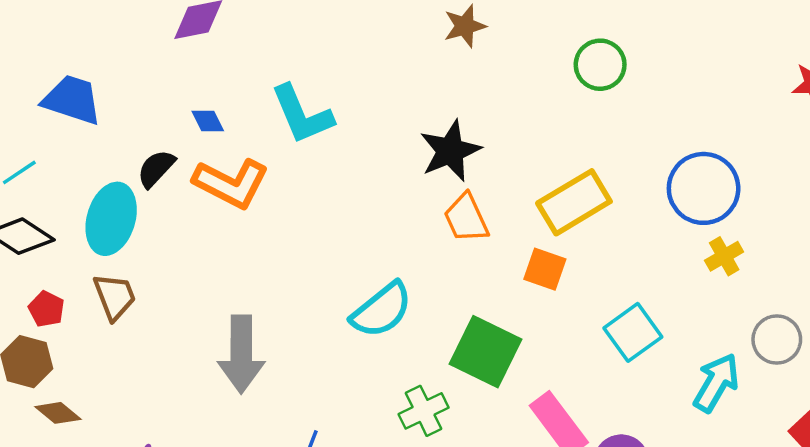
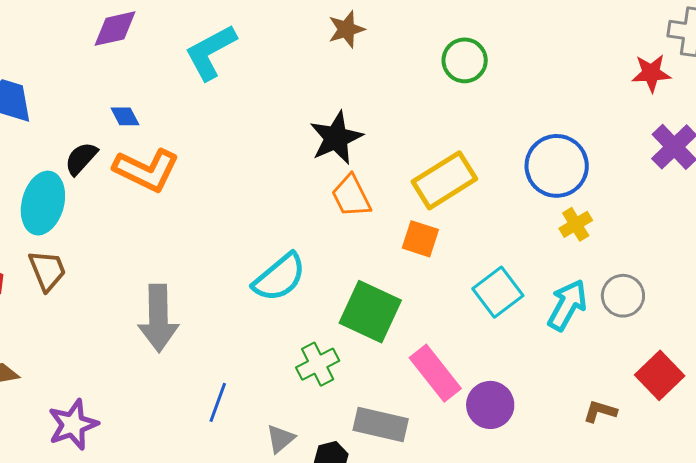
cyan L-shape: (302, 114) -> (211, 52), moved, turned 86
cyan arrow: (716, 383) -> (567, 305), moved

